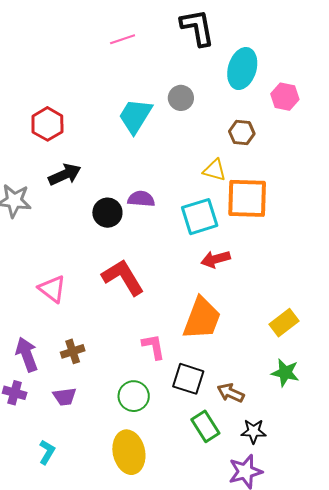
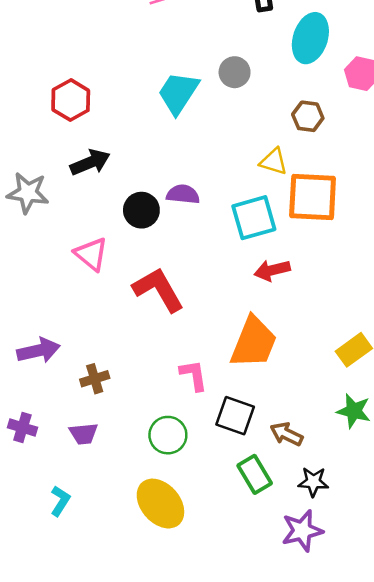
pink triangle: (52, 289) -> (91, 254), moved
purple arrow: (27, 354) -> (38, 351), moved, turned 96
yellow ellipse: (129, 452) -> (160, 504), turned -30

